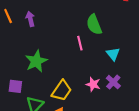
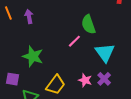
pink line: (80, 43) -> (74, 41), turned 56
cyan triangle: (113, 54) -> (105, 53), size x1.5
green star: (36, 61) -> (33, 56), turned -30

